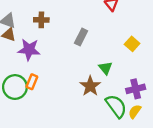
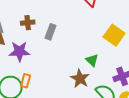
gray rectangle: (81, 37) -> (51, 32), moved
yellow square: (132, 44) -> (114, 35), size x1.5

